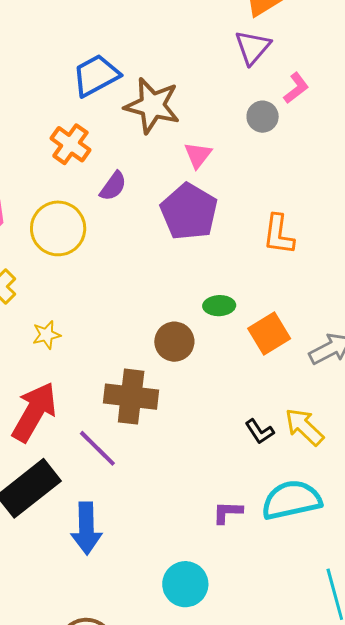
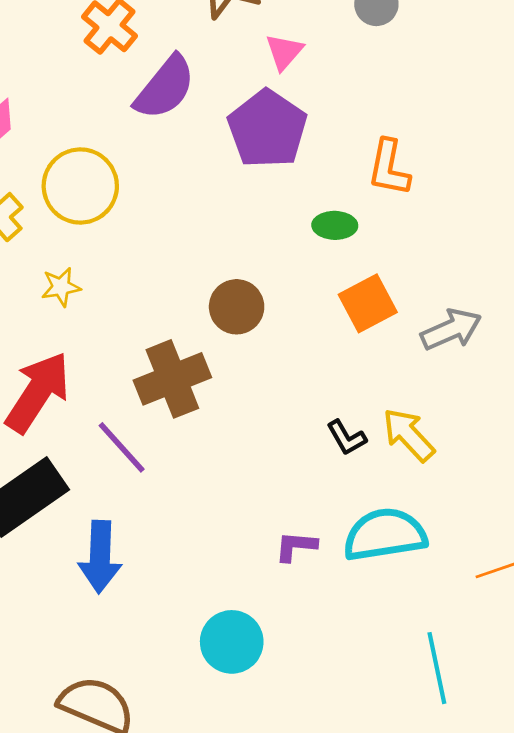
purple semicircle: (113, 186) -> (165, 88), size x1.6
yellow circle: (58, 228) -> (80, 186), moved
green ellipse: (219, 306) -> (335, 225), moved
brown cross: (131, 397) -> (172, 379), turned -32

